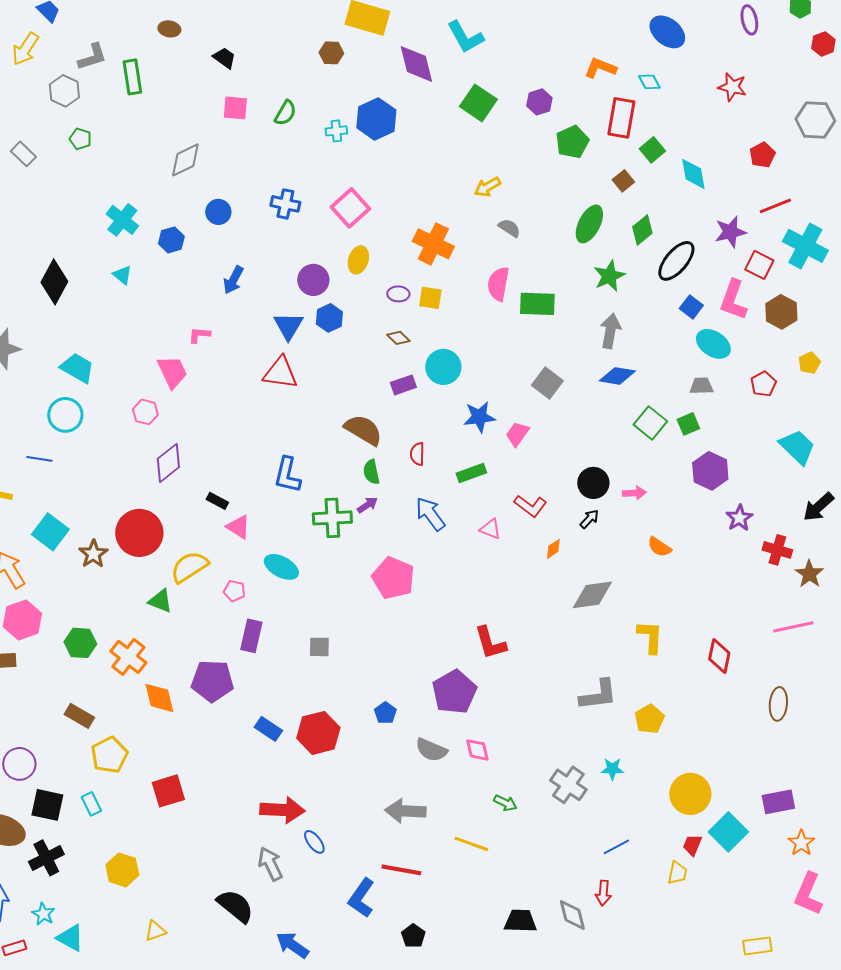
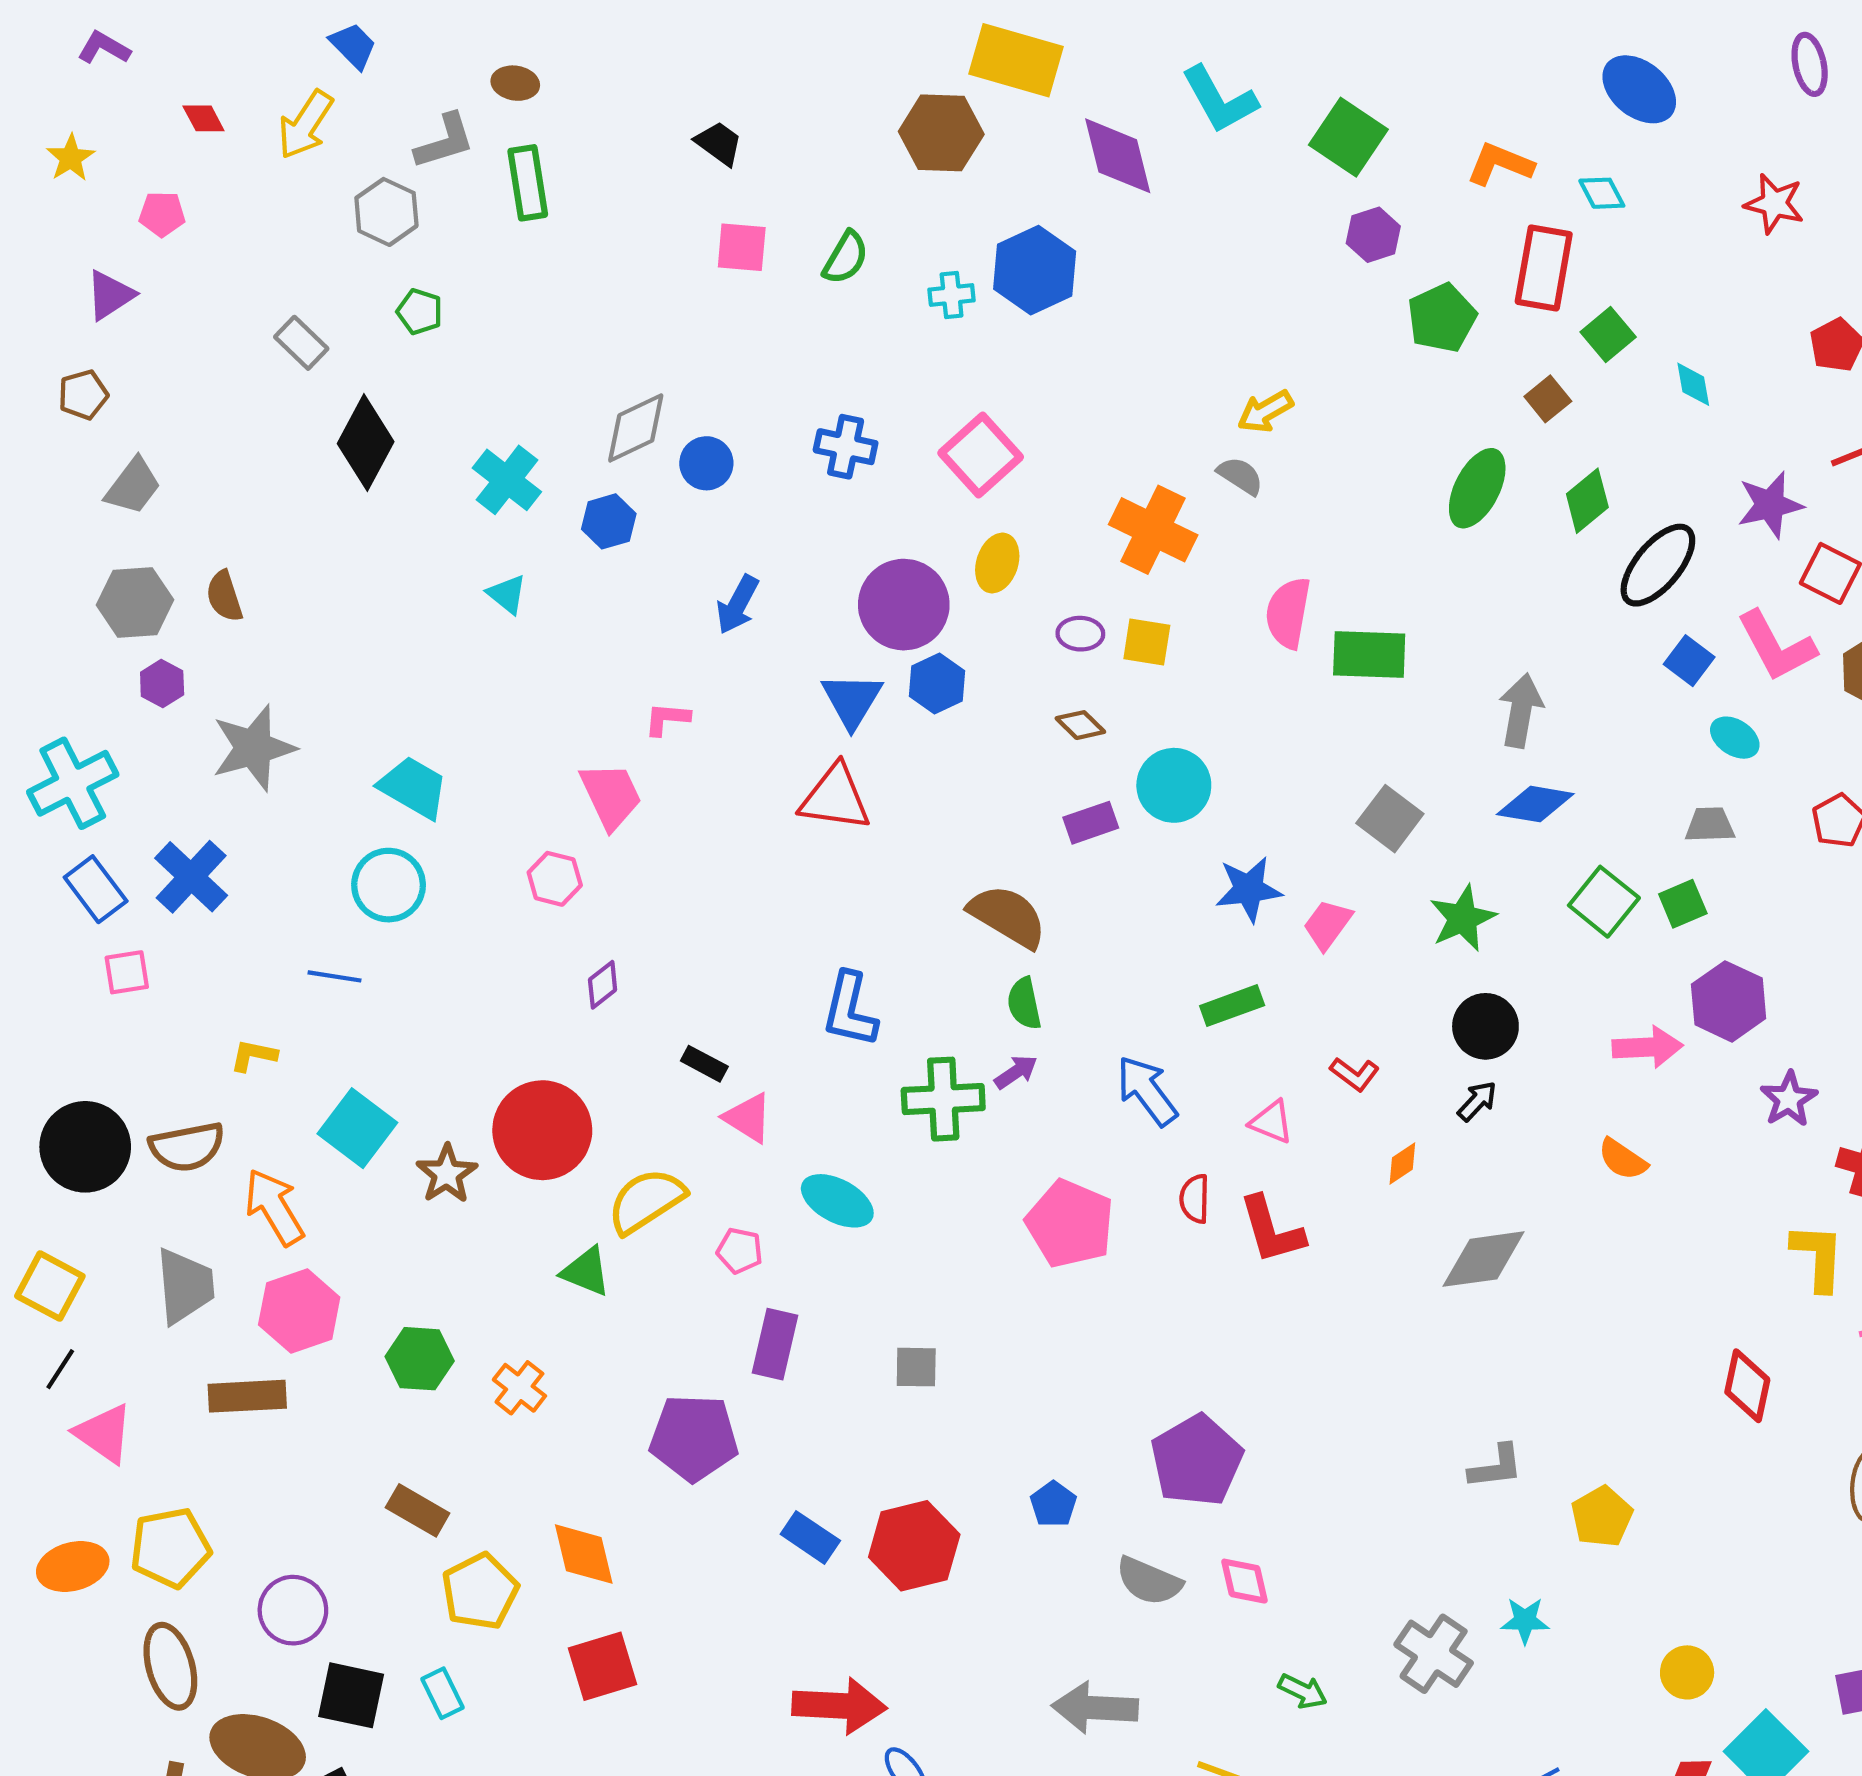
brown ellipse: (169, 29) -> (515, 83), moved
brown hexagon: (331, 53) -> (941, 133), size x1.6
green square: (478, 103) -> (1348, 137), moved
gray diamond: (185, 160) -> (636, 428), moved
cyan diamond: (693, 174) -> (1693, 384), size x0.7
gray semicircle: (509, 228) -> (1240, 476), moved
green star: (609, 276) -> (1463, 918), moved
purple circle: (313, 280) -> (904, 605), size x1.4
black diamond: (54, 282) -> (366, 443), moved
pink L-shape: (733, 300) -> (1776, 646), turned -48
cyan ellipse: (713, 344) -> (1735, 738), size x0.7
red semicircle: (417, 454) -> (1195, 1199), moved
purple diamond: (168, 463) -> (603, 985), size x0.6
pink arrow: (634, 493) -> (1648, 1047), moved, size x1.4
red L-shape: (530, 506) -> (1355, 1074), size x0.7
yellow L-shape: (650, 637) -> (1818, 1257), moved
red L-shape: (490, 643) -> (1271, 1230), moved
orange cross: (128, 657) -> (519, 1388), size x0.7
gray L-shape: (598, 695) -> (1496, 1467), size x0.7
orange diamond: (159, 698) -> (584, 1554), moved
yellow circle: (690, 794) -> (1687, 1672), size x0.6

